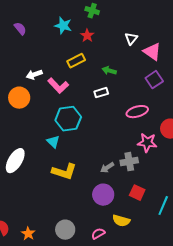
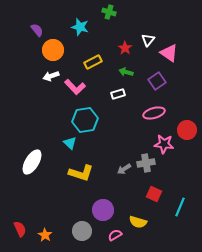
red star: (87, 36) -> (125, 48), moved
purple square: (154, 80) -> (157, 81), moved
orange circle: (19, 98) -> (53, 50), moved
purple circle: (103, 195) -> (103, 210), moved

